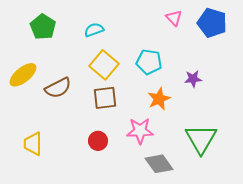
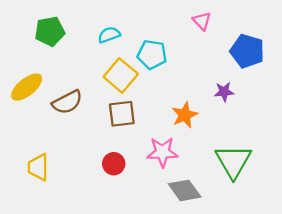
blue pentagon: (212, 23) -> (247, 51), moved
green pentagon: (43, 27) -> (50, 31), turned 30
cyan pentagon: (149, 62) -> (152, 55), moved

